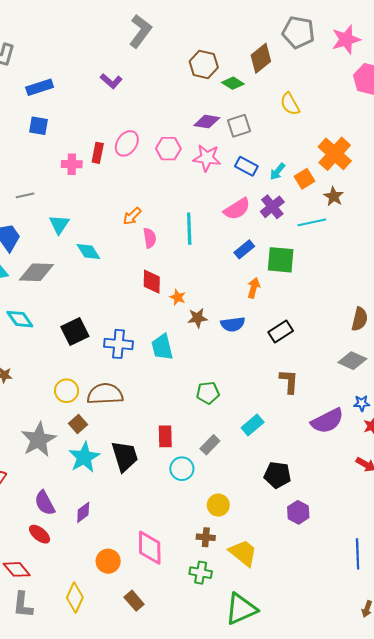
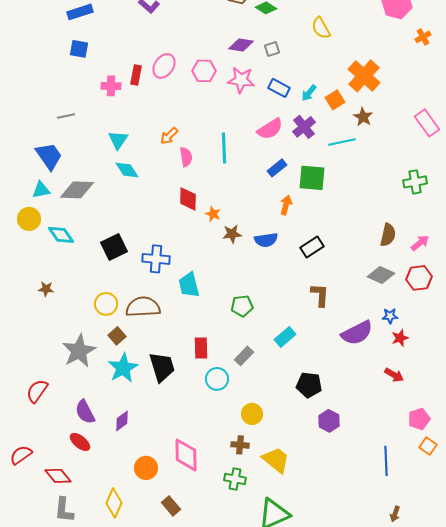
gray square: (239, 126) -> (272, 49), size x0.7
cyan triangle: (59, 224) -> (118, 140), moved
cyan trapezoid: (162, 347) -> (189, 285), moved

